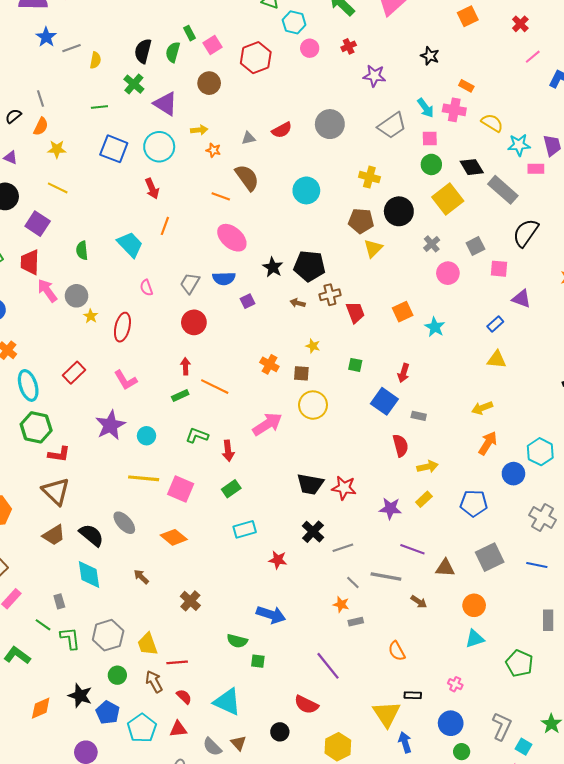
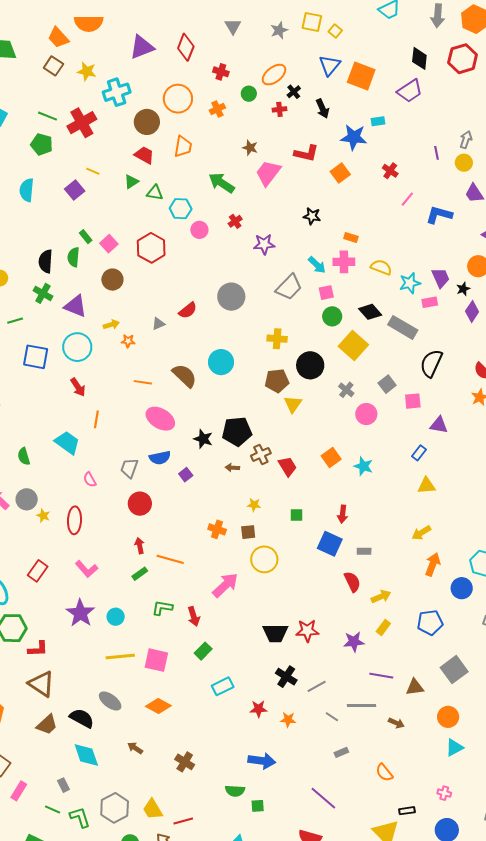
brown semicircle: (247, 178) -> (185, 376), moved
orange star: (341, 604) -> (288, 720), moved

